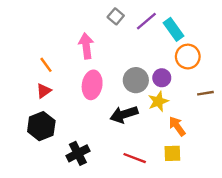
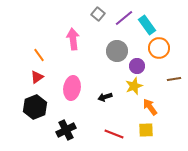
gray circle: (136, 80) -> (117, 51), moved
pink ellipse: (92, 85) -> (72, 88), moved
black arrow: (124, 114) -> (105, 97), size x0.6

